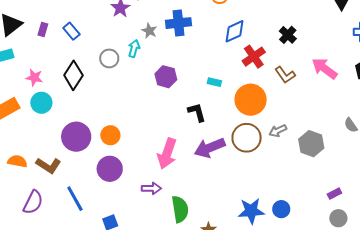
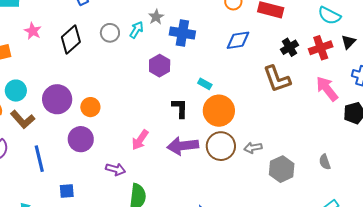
blue cross: (179, 23) -> (182, 33), moved
black cross: (288, 35) -> (289, 47), moved
red cross: (254, 57) -> (321, 48), moved
pink arrow: (325, 69) -> (327, 89), moved
brown L-shape: (285, 75) -> (277, 79), moved, size x1.4
orange circle: (251, 100) -> (219, 111), moved
cyan circle: (41, 103) -> (16, 91), moved
pink arrow: (167, 154) -> (140, 140), size x0.7

